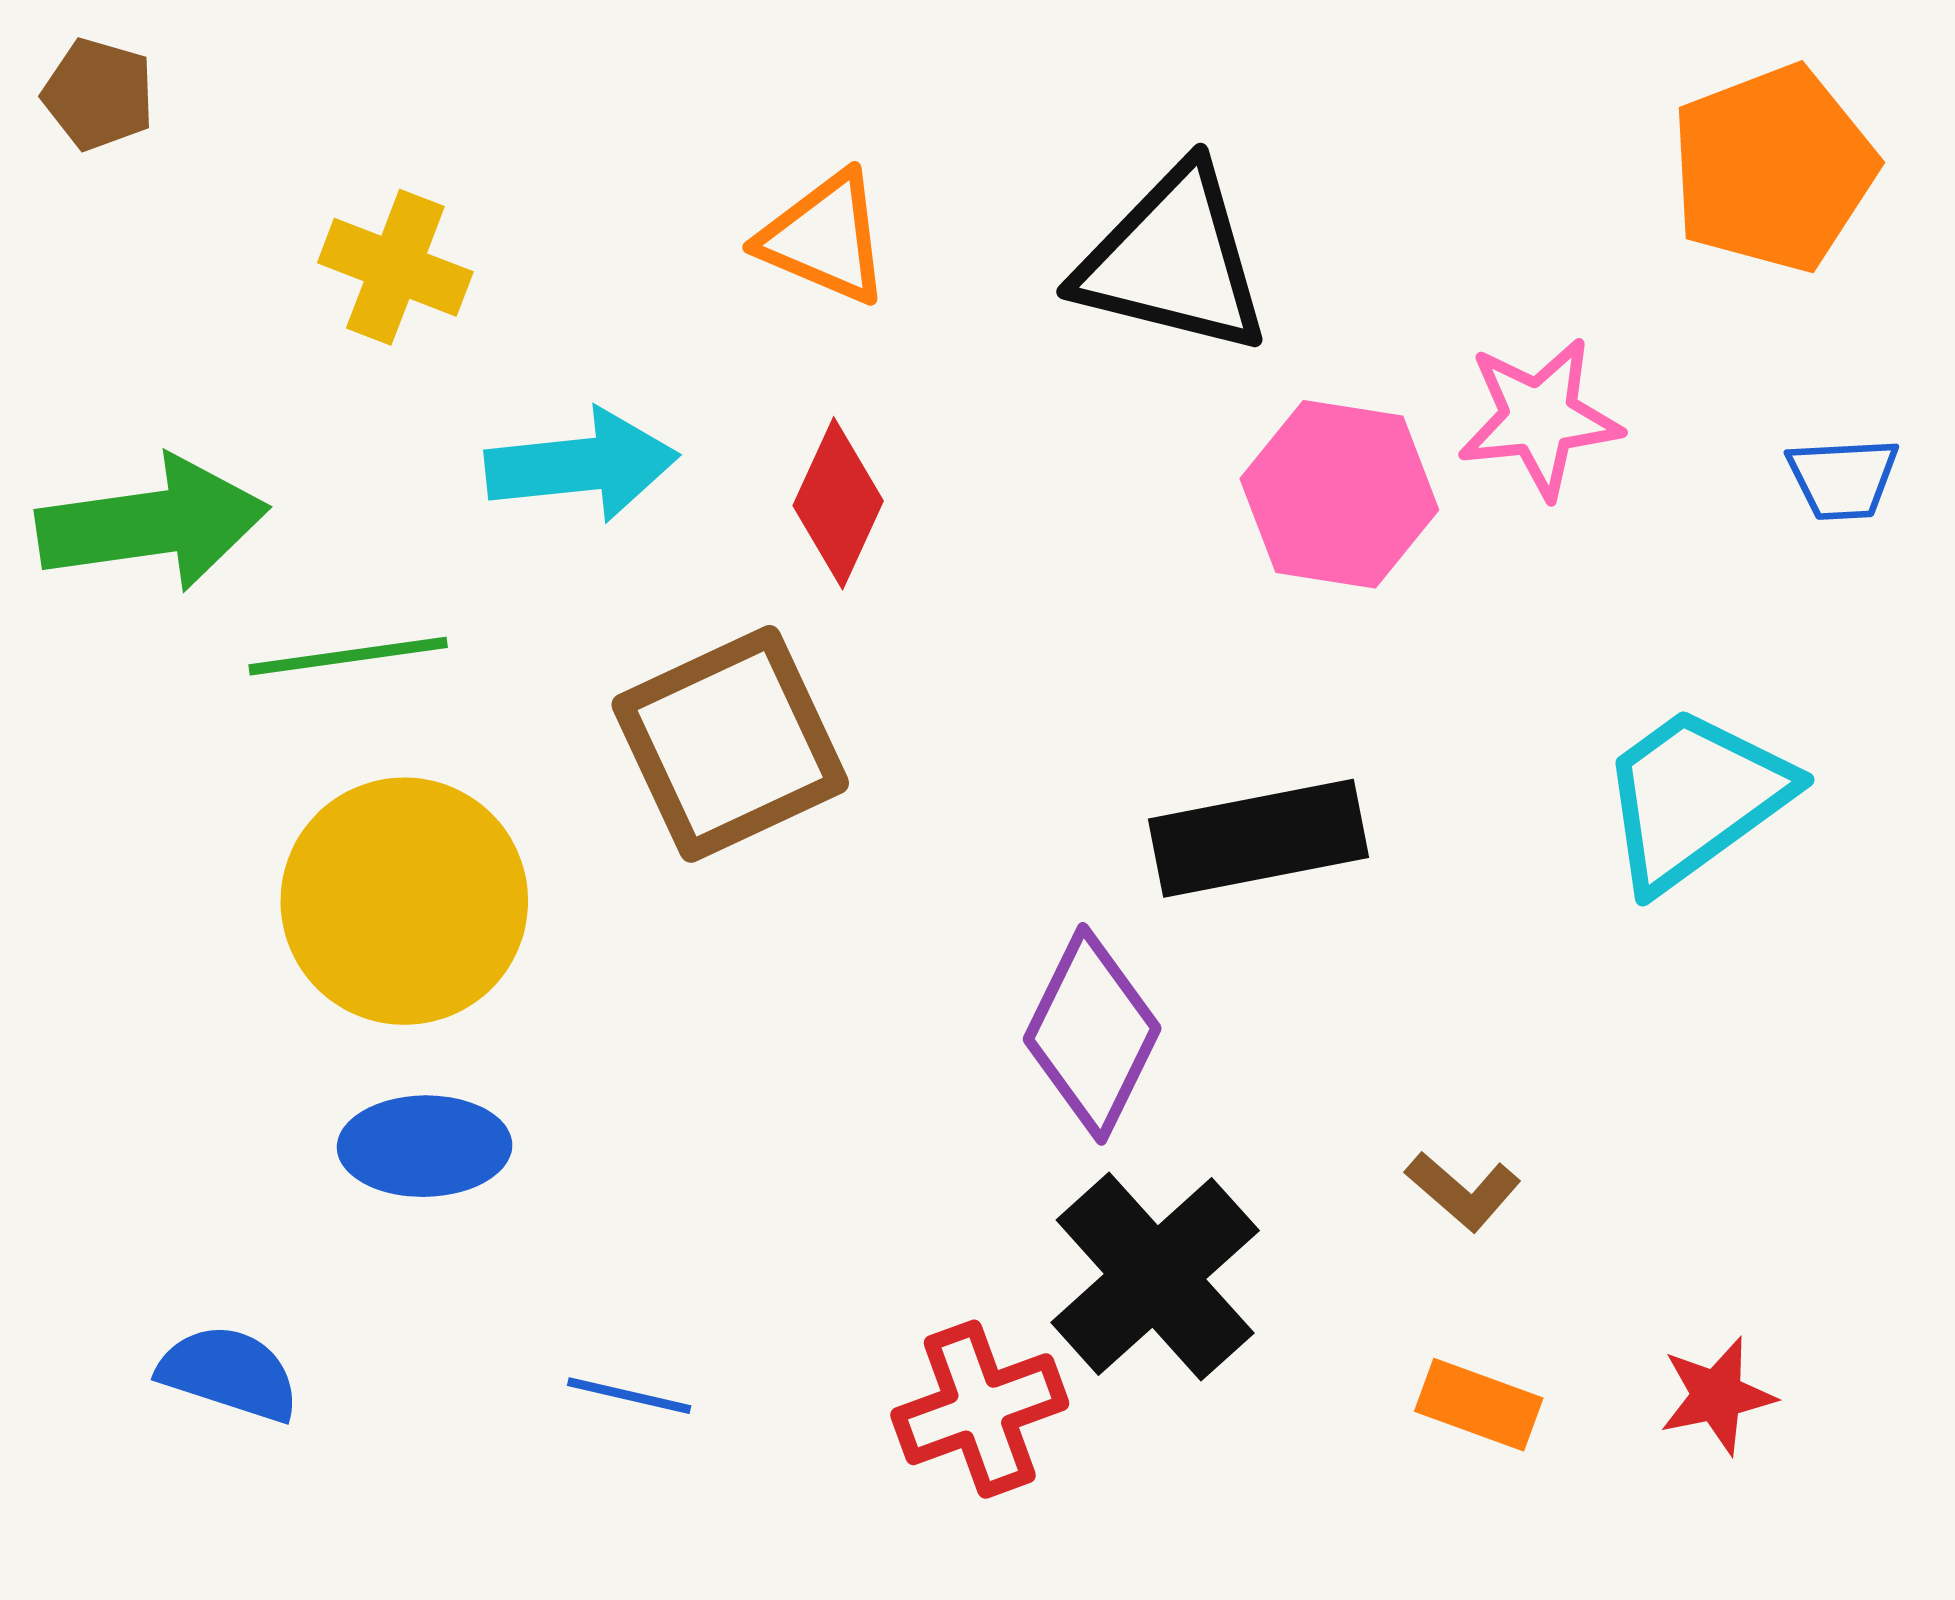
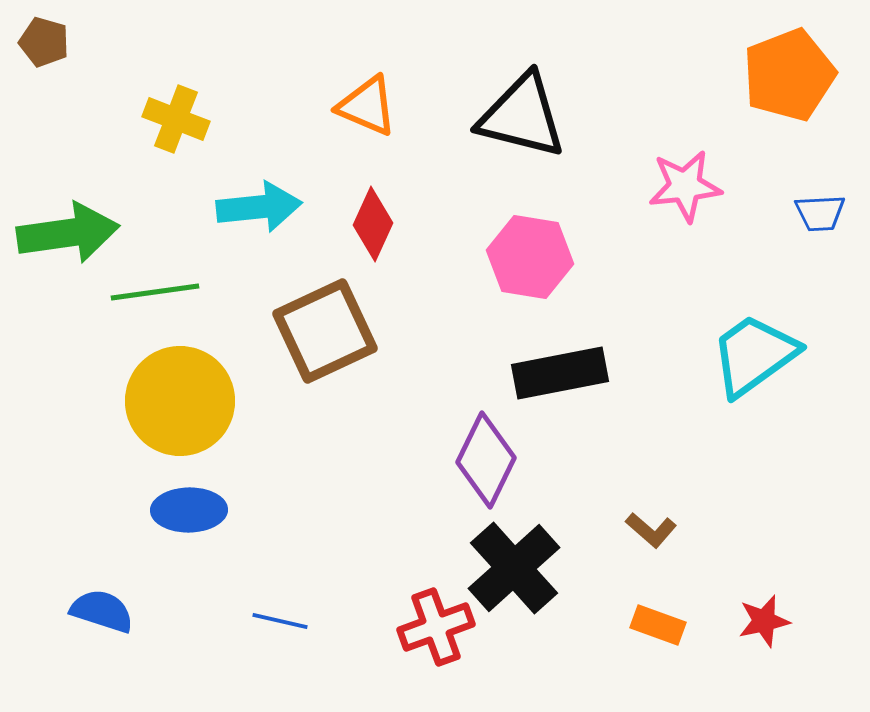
pink hexagon: (1339, 494) -> (530, 257), moved

